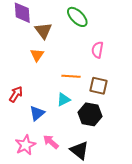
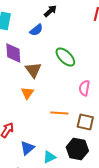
cyan triangle: (64, 100) -> (49, 157), moved

